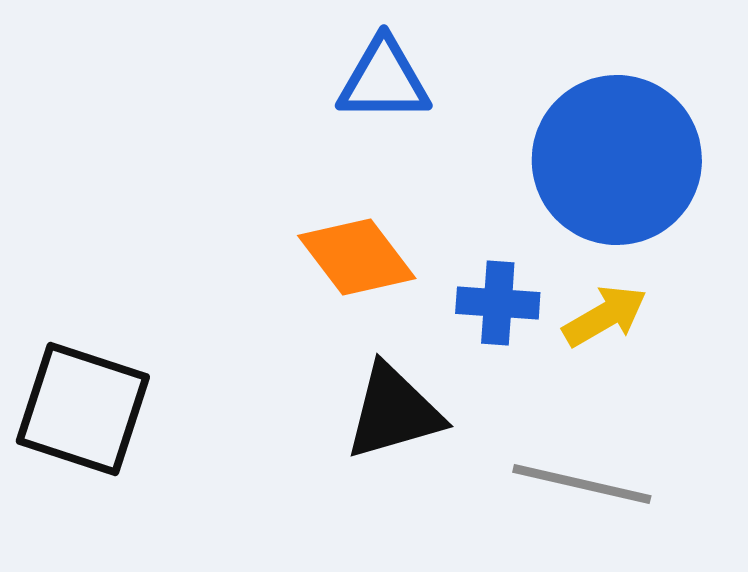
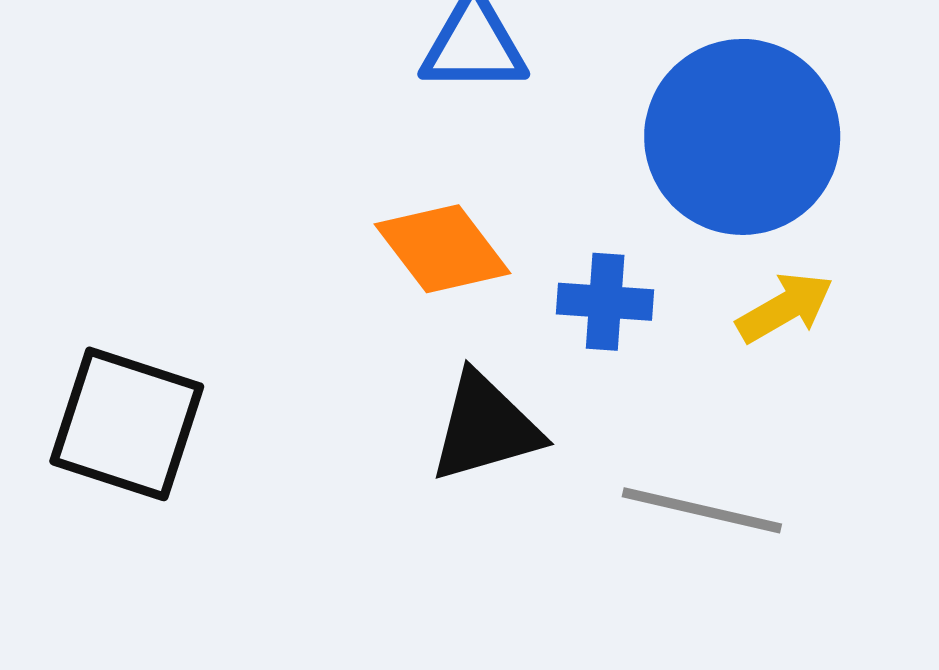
yellow arrow: (605, 316) -> (785, 308), moved

